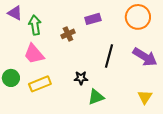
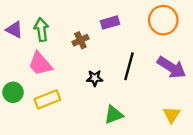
purple triangle: (15, 13) -> (14, 30), moved
black star: (81, 78) -> (95, 78), moved

